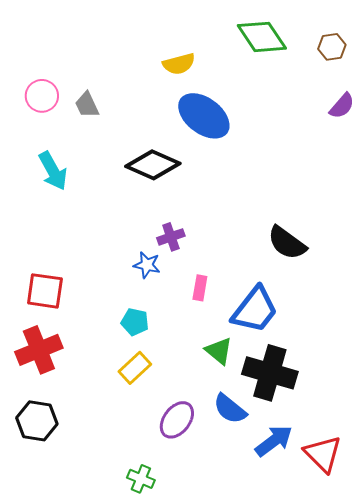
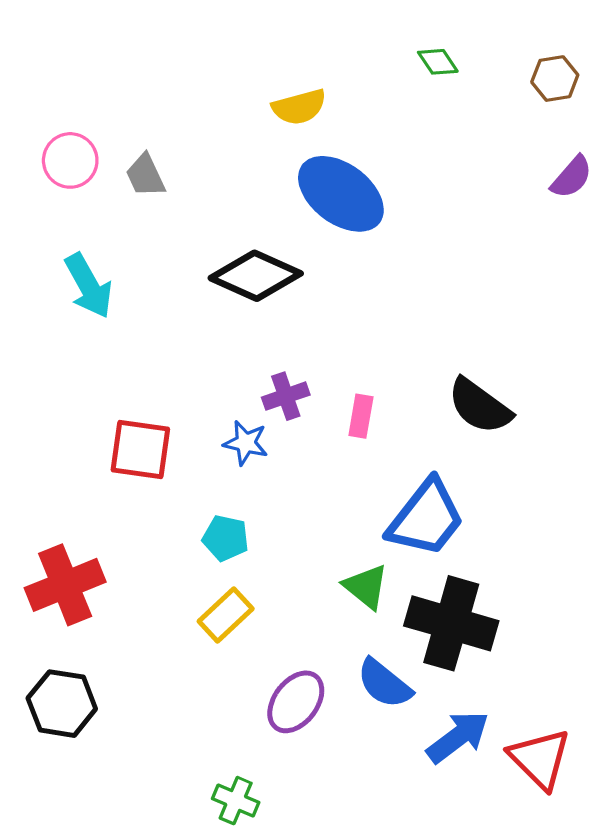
green diamond: (262, 37) -> (438, 62), size x0.5
pink rectangle: (200, 288) -> (361, 416), moved
red square: (45, 291) -> (140, 450), moved

